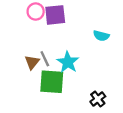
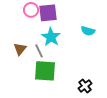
brown triangle: (32, 62) -> (20, 49), moved
cyan star: (68, 62) -> (51, 37), moved

